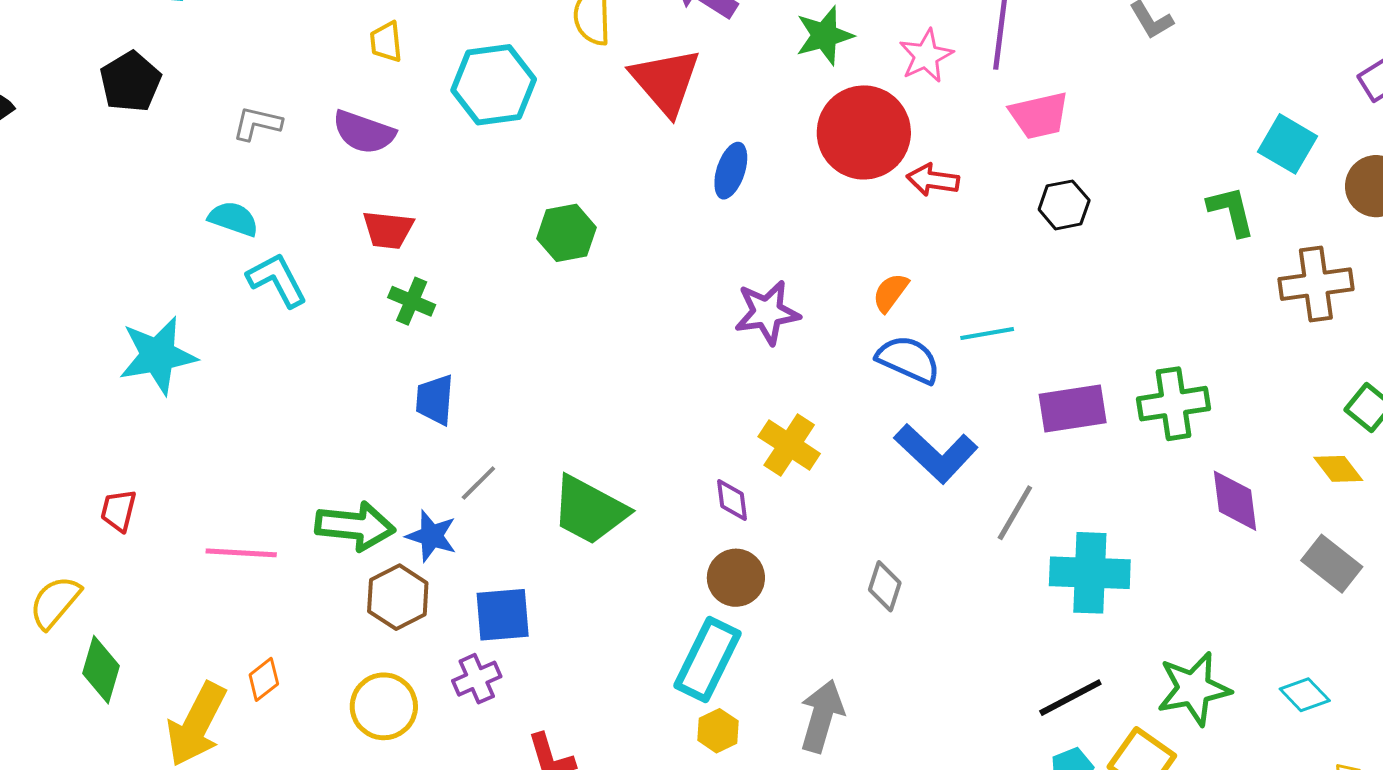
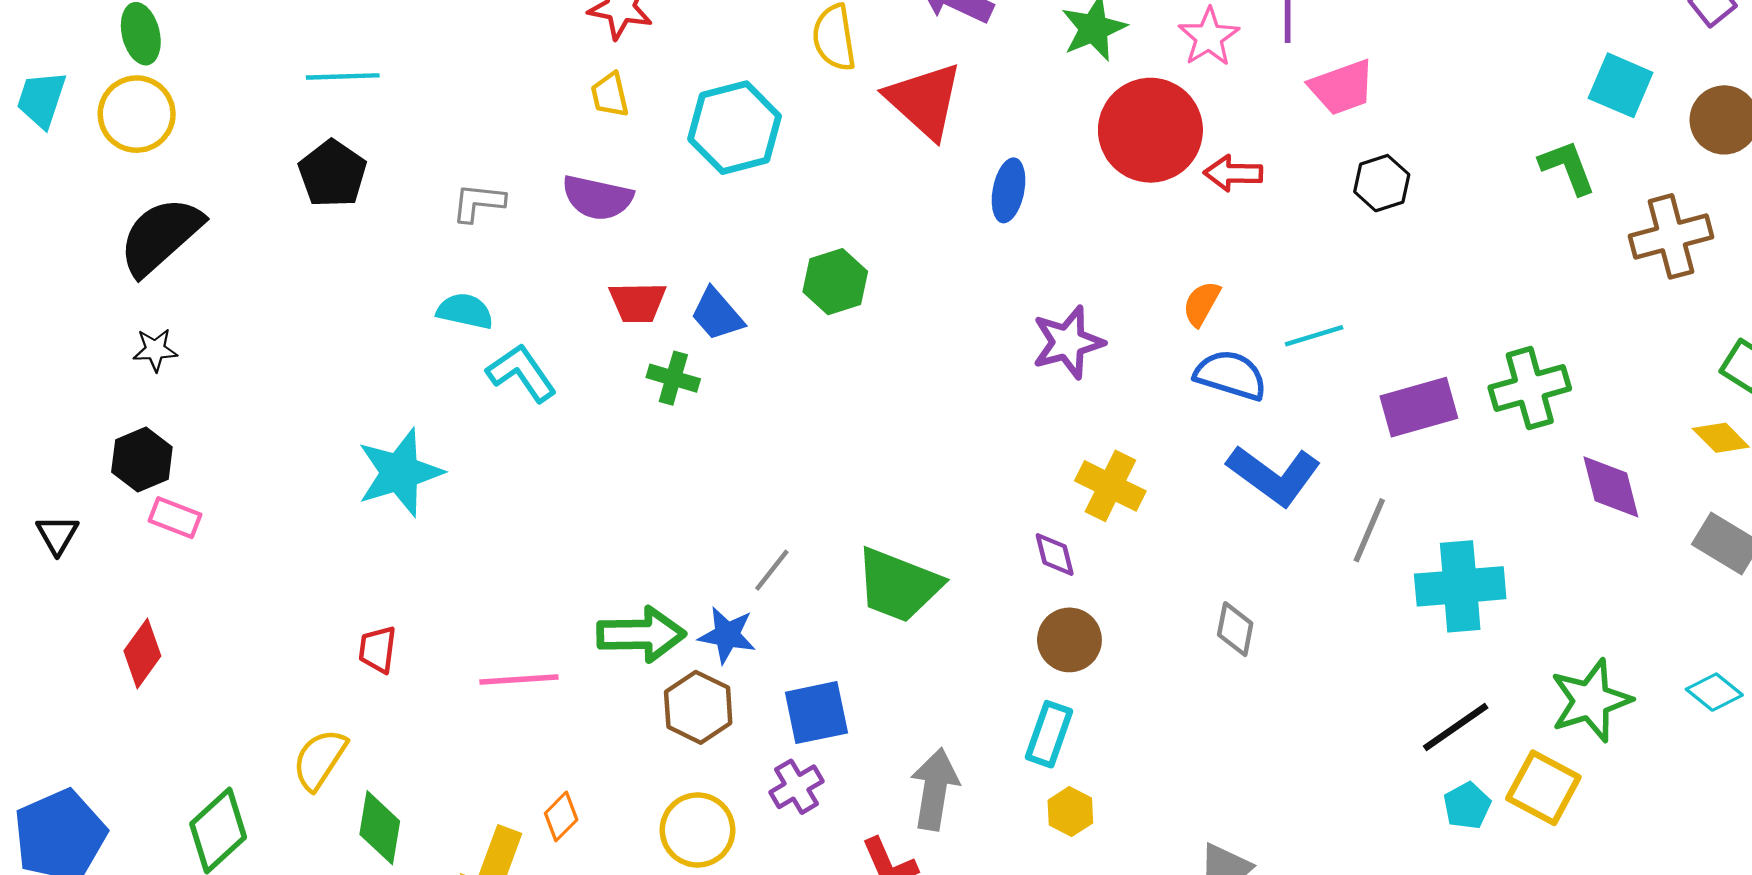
blue trapezoid: (435, 400) -> (717, 314), moved, turned -38
cyan rectangle: (707, 659) -> (1049, 734), size x0.7
gray arrow: (822, 716) -> (935, 789), moved

